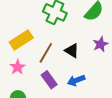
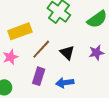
purple rectangle: (49, 80) -> (39, 76), turned 42

